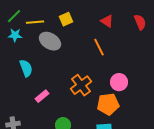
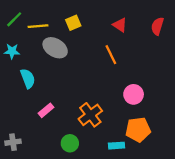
red semicircle: (140, 22) -> (157, 26), turned -140
cyan star: (15, 35) -> (12, 51), moved
orange cross: (81, 85) -> (90, 115), moved
orange pentagon: (108, 104) -> (138, 130), moved

